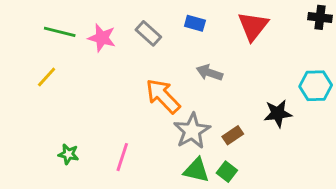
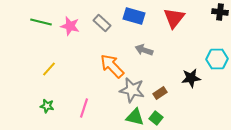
blue rectangle: (195, 23) -> (134, 16), size x1.5
yellow line: (47, 77) -> (49, 69), moved
gray star: (192, 131) -> (132, 90), turned -30

